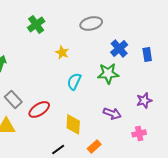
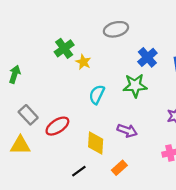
green cross: (36, 24) -> (64, 48), moved
purple arrow: (112, 113) -> (127, 131), moved

